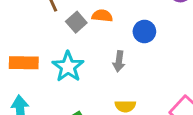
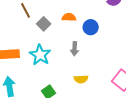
orange semicircle: (102, 16) -> (69, 17), moved

